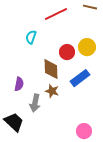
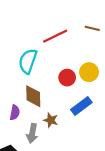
cyan semicircle: (31, 37) -> (28, 61), size x1.6
brown diamond: (51, 69) -> (33, 96), moved

